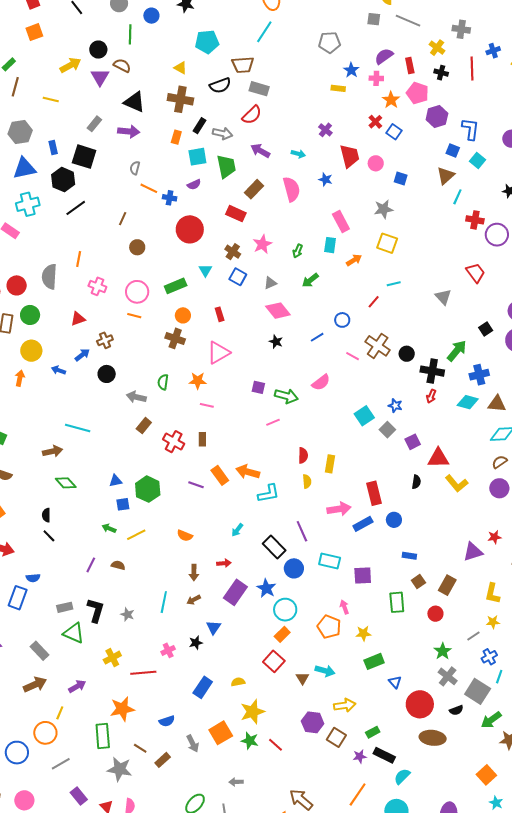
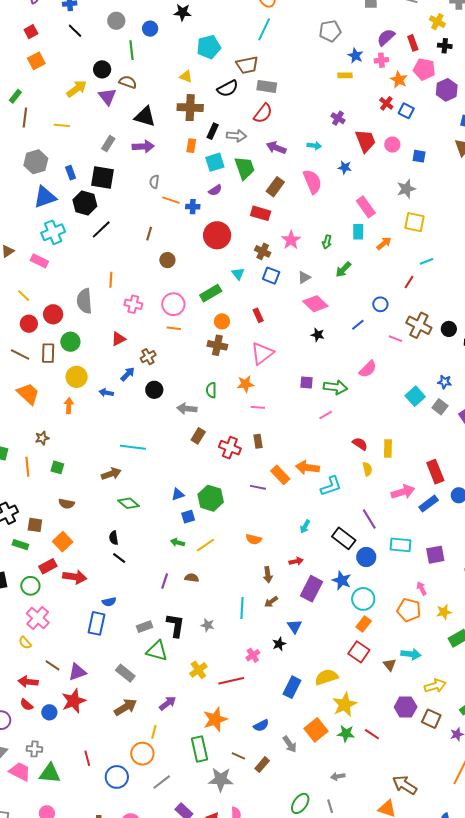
red semicircle: (303, 455) -> (360, 444), turned -49
yellow semicircle: (238, 682) -> (326, 677), size x1.6

